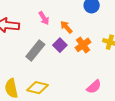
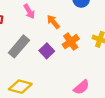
purple square: (60, 45) -> (47, 51), moved

